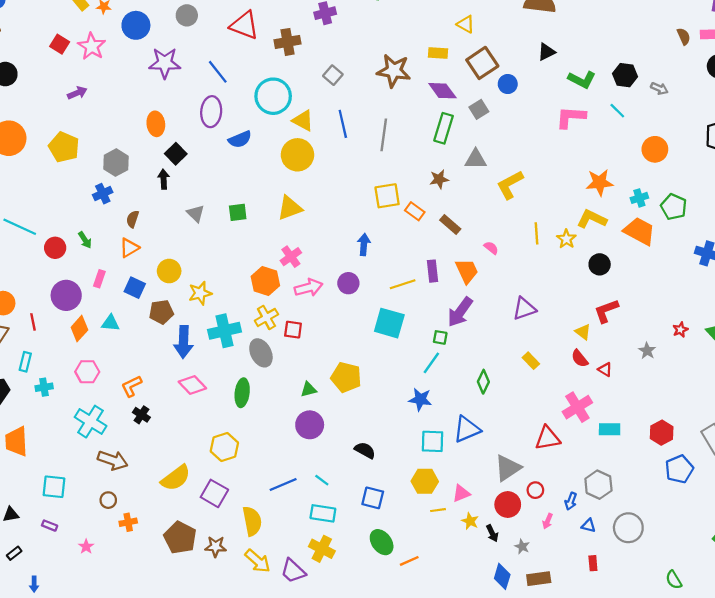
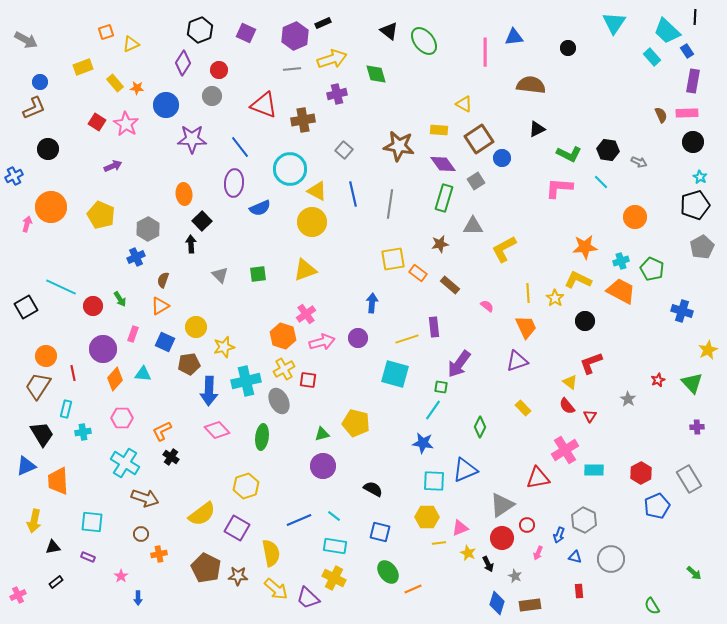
orange trapezoid: (467, 271) -> (526, 327), moved
red triangle: (605, 370) -> (590, 416), turned 32
blue arrow: (34, 584) -> (138, 598), moved

